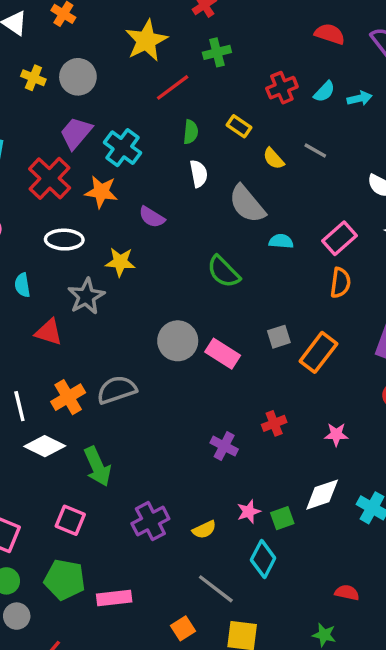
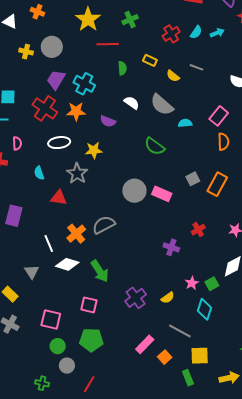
red line: (173, 87) -> (108, 44), turned 45
white semicircle: (199, 174) -> (132, 103), moved, turned -35
pink rectangle: (114, 598) -> (145, 344), moved, turned -30

